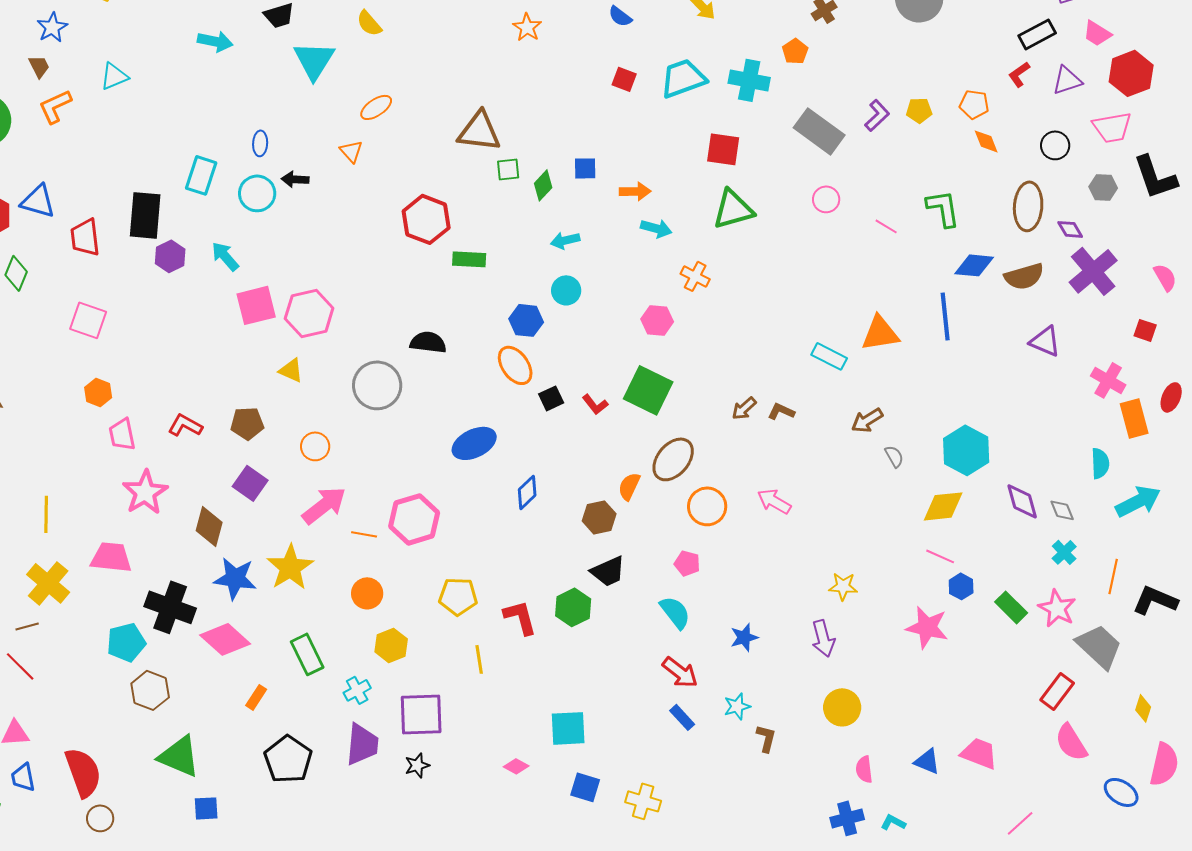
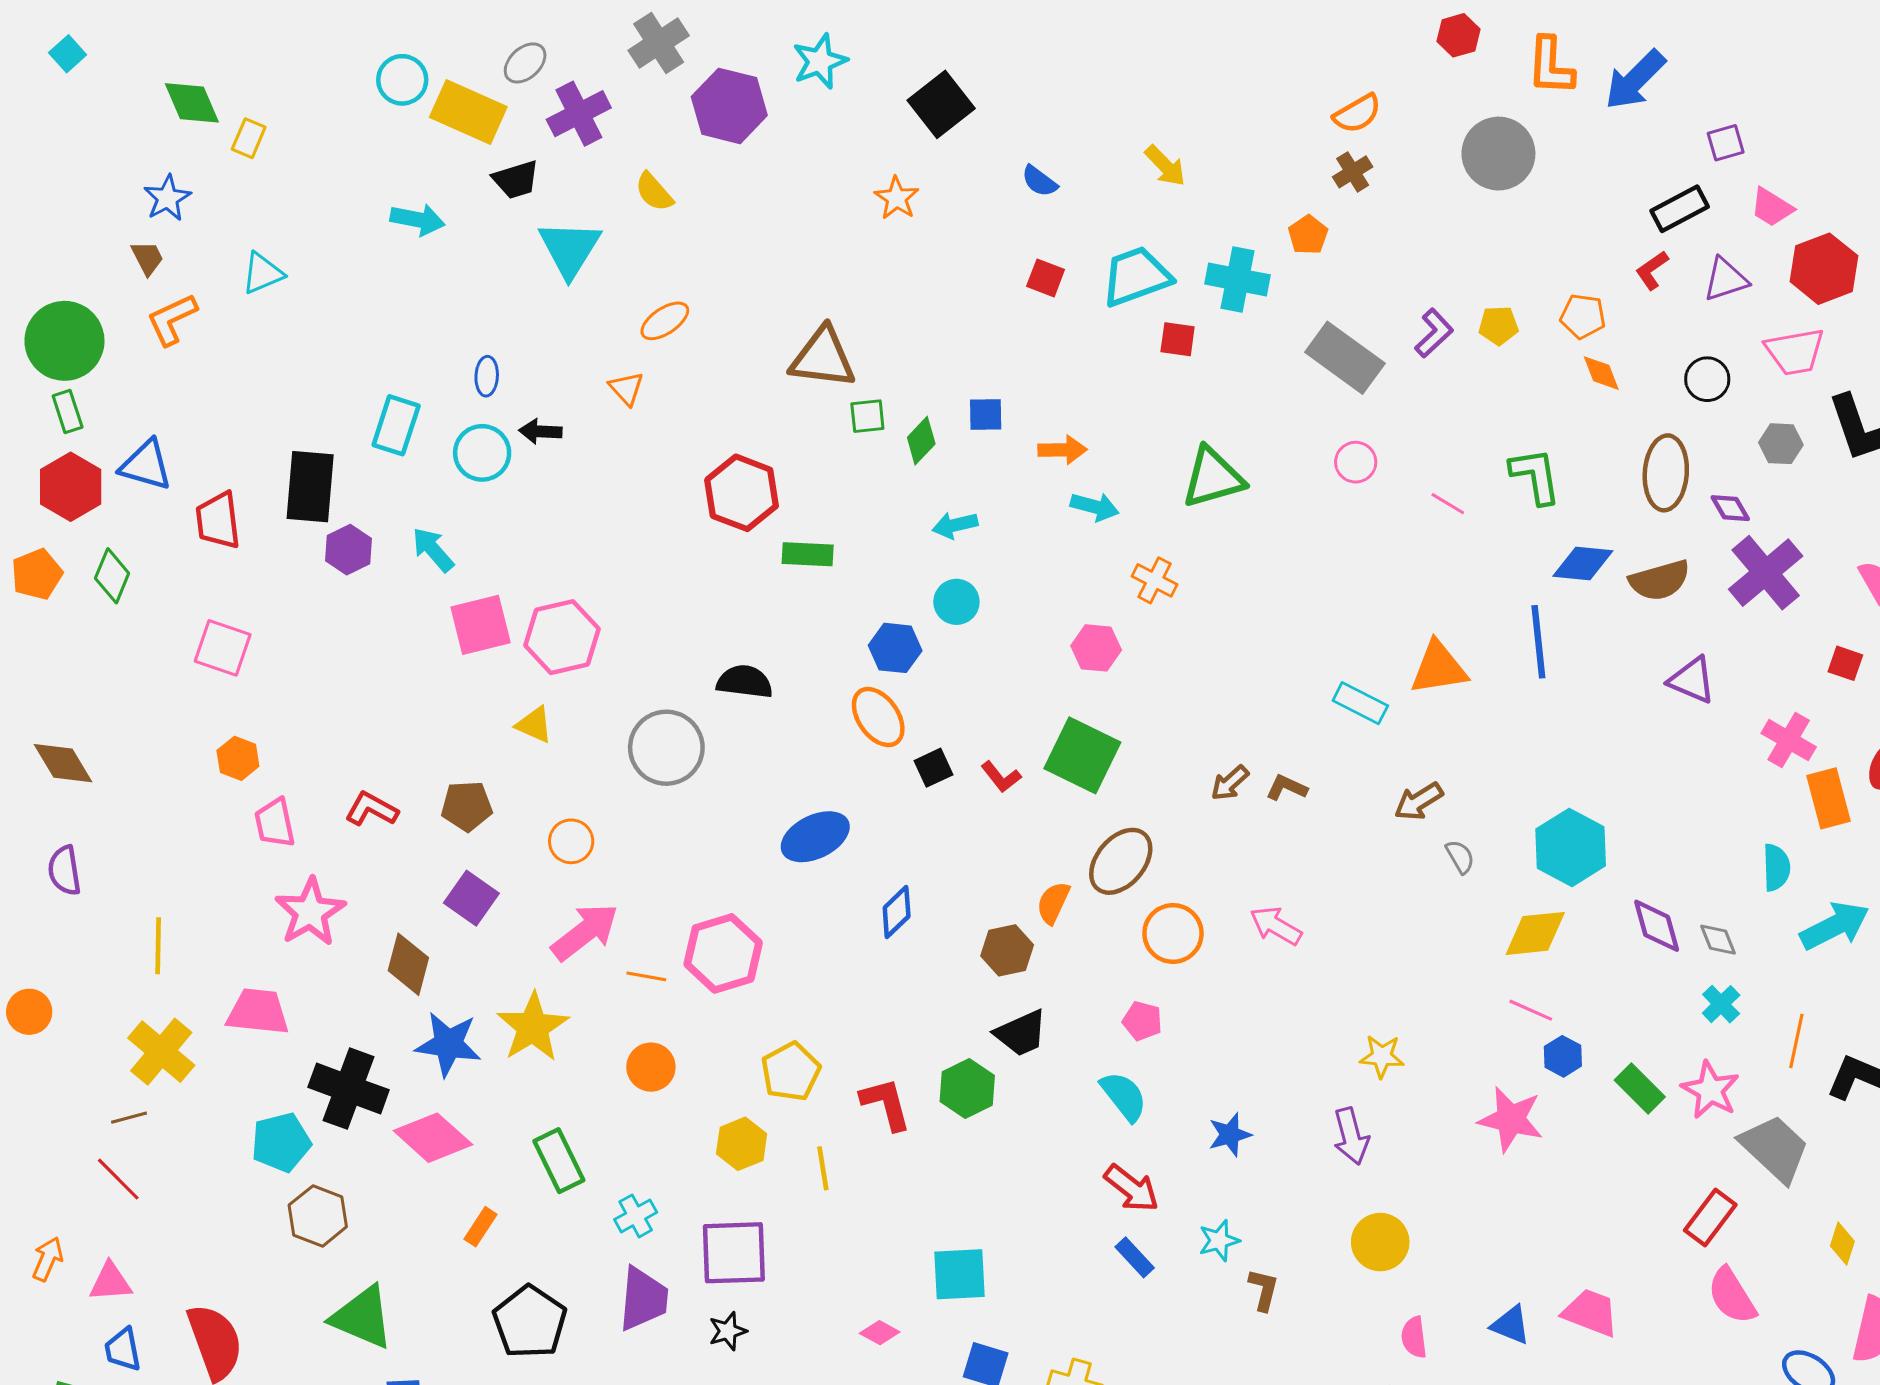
red square: (723, 149) -> (1178, 339), moved, size x0.7
yellow pentagon: (458, 596) -> (791, 1072), turned -30
yellow hexagon: (391, 645) -> (742, 1144), moved

